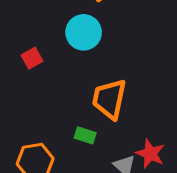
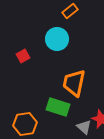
green rectangle: (85, 135) -> (58, 107), size x1.6

